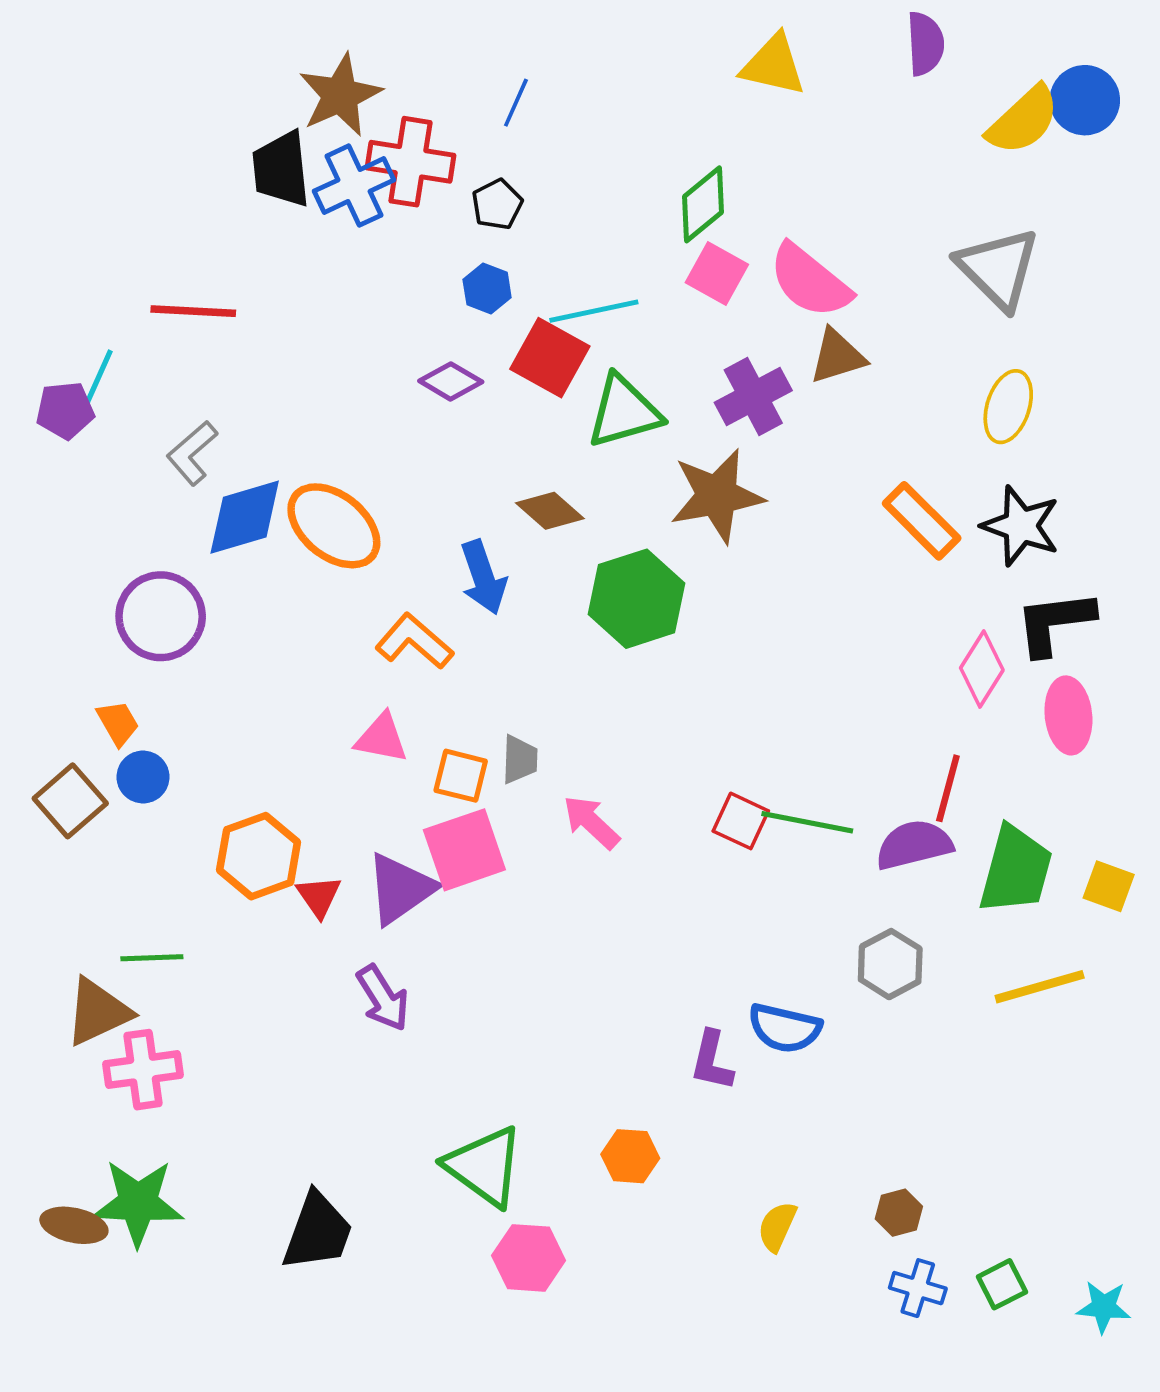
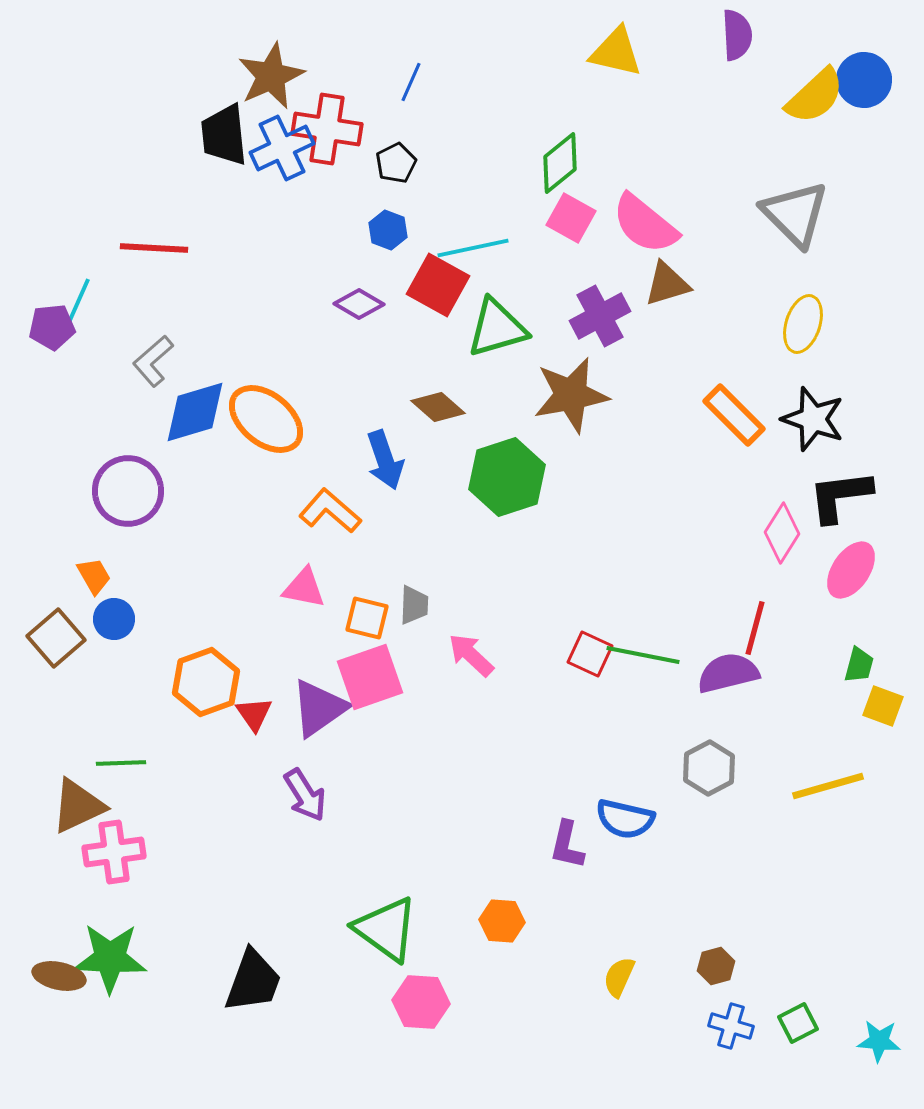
pink ellipse: (1068, 715) -> (851, 570), turned 40
green trapezoid: (1016, 870) -> (859, 665), moved, size x0.5

